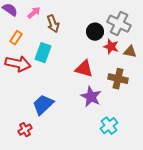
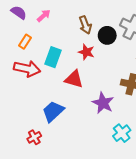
brown arrow: (53, 24) -> (85, 25), moved
red star: (111, 47) -> (86, 52), moved
red triangle: (84, 69) -> (74, 79), moved

